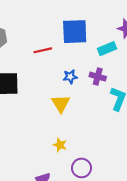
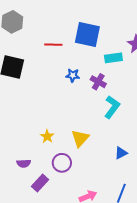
yellow triangle: (61, 104) -> (80, 138), moved

